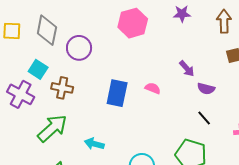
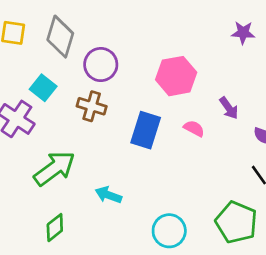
pink hexagon: (133, 23) -> (176, 76), moved
purple arrow: (187, 69) -> (229, 108), moved
brown cross: (62, 88) -> (92, 106), moved

